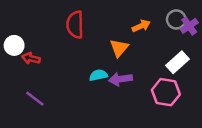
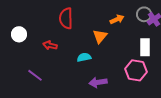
red arrow: (31, 58) -> (50, 45), moved
white rectangle: (178, 62) -> (145, 47), turned -48
purple arrow: (120, 79) -> (98, 82), moved

